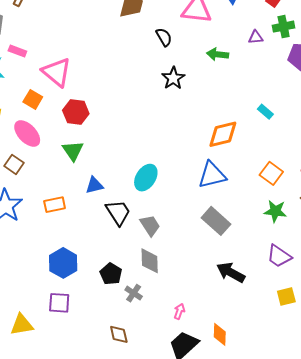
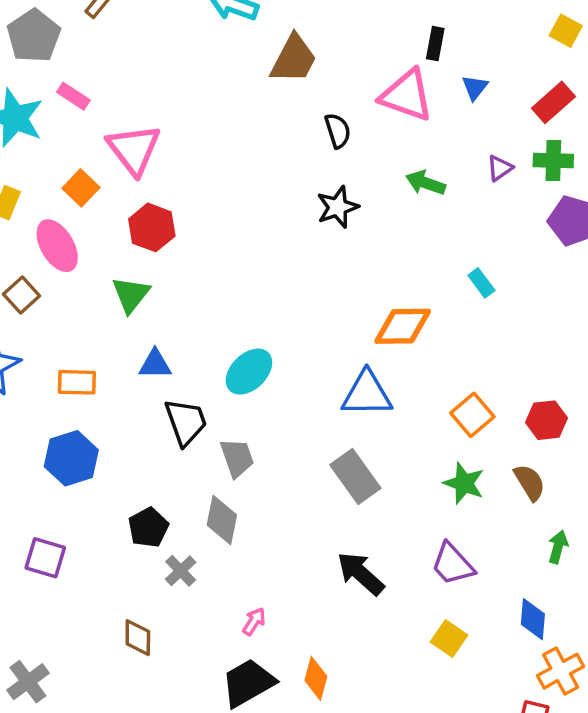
purple triangle: (256, 37) -> (500, 168), turned -42
cyan rectangle: (265, 112) -> (481, 283), moved
blue hexagon: (63, 263) -> (71, 458), moved
yellow square: (286, 296) -> (449, 638), turned 36

